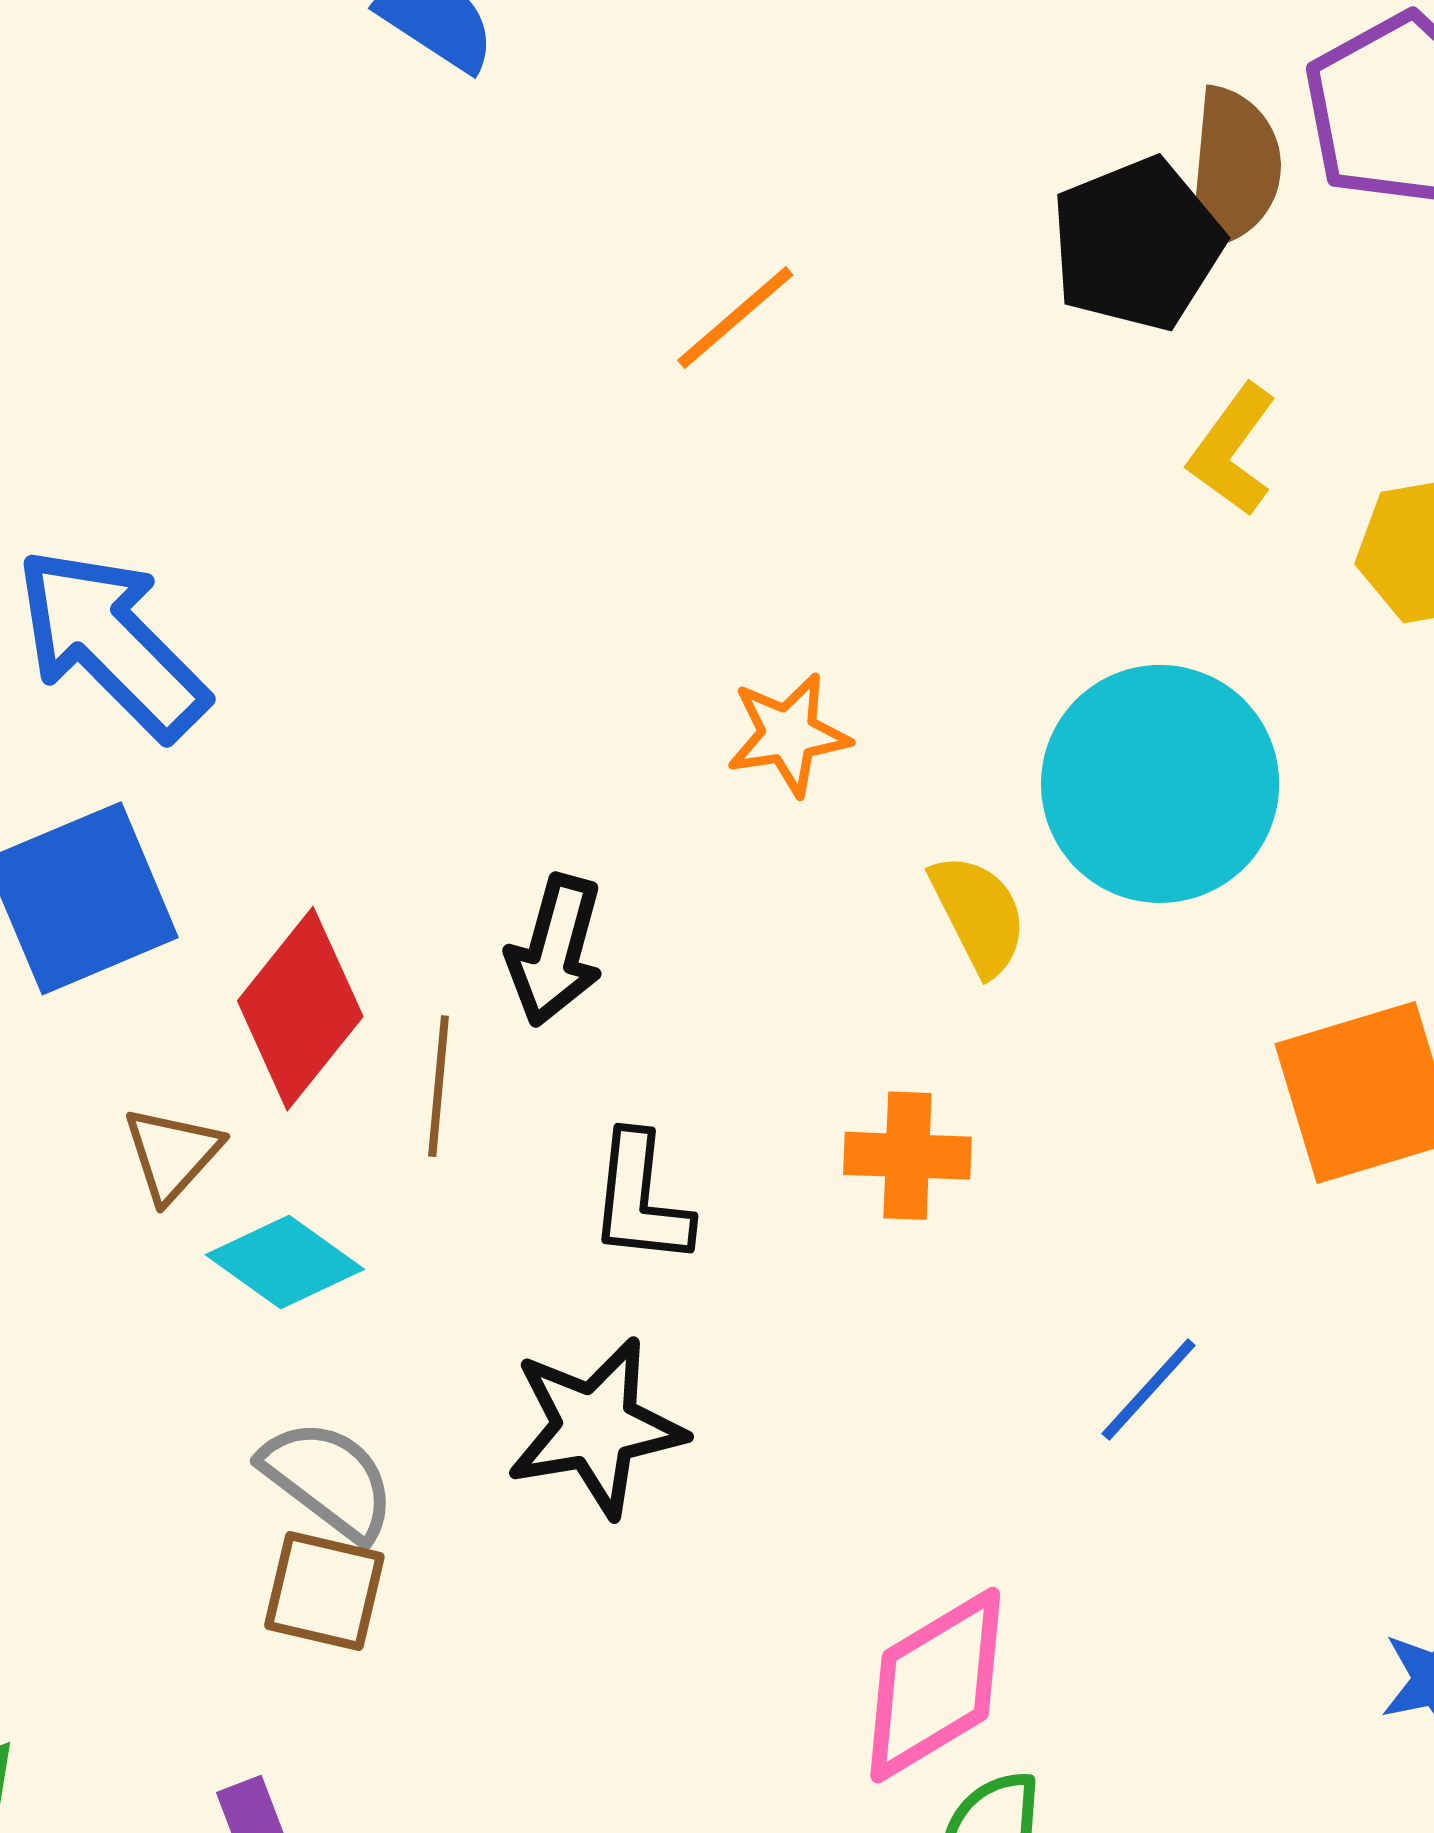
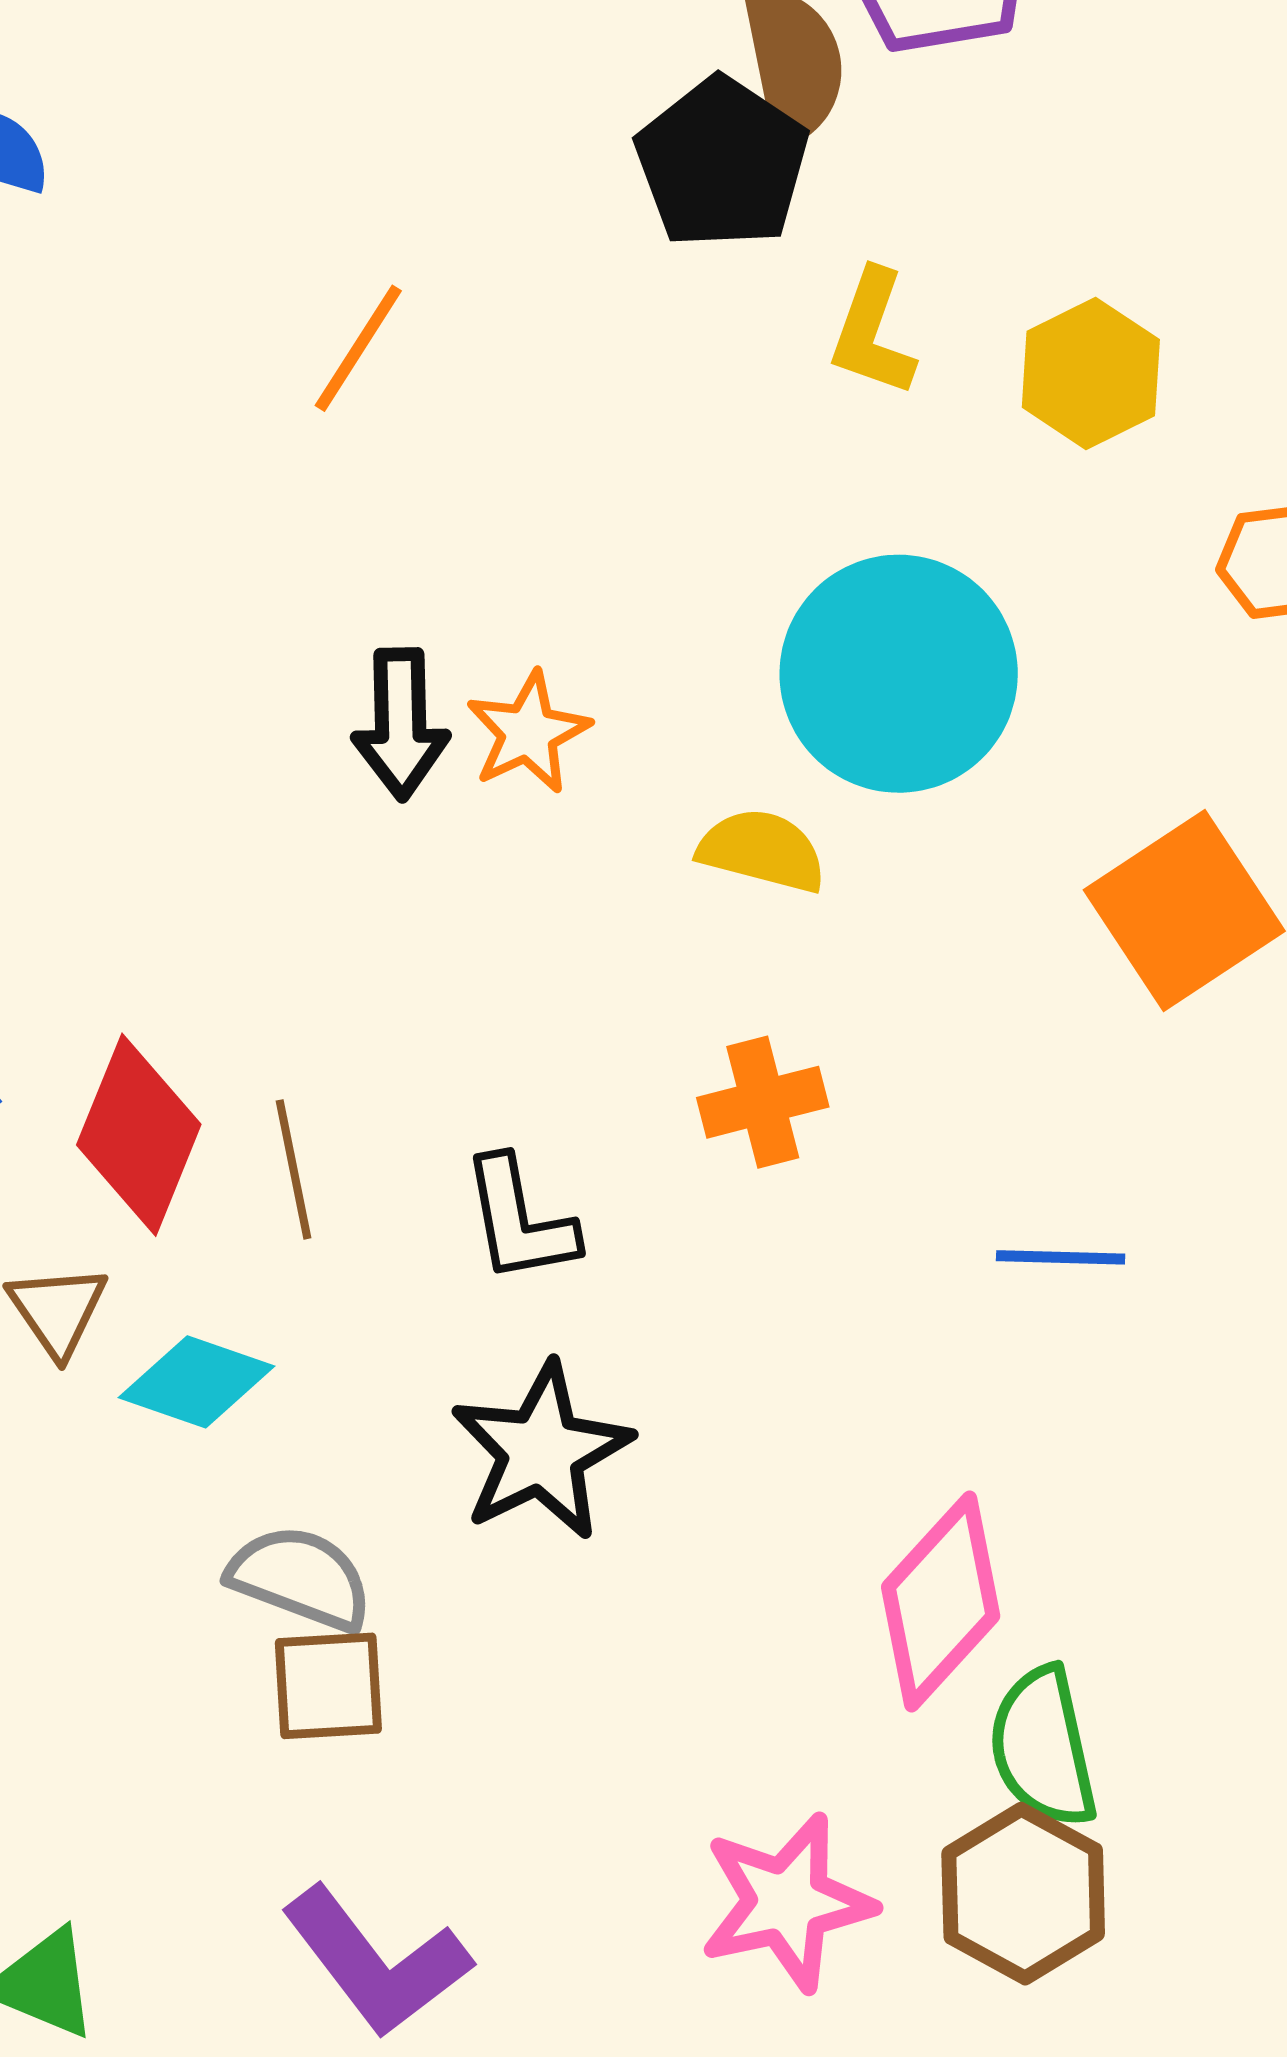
yellow semicircle: (979, 914) -> (762, 851), turned -32
black arrow: (555, 950) -> (401, 724), moved
blue line: (1149, 1389) -> (1061, 1257), turned 66

